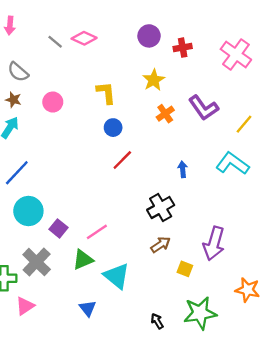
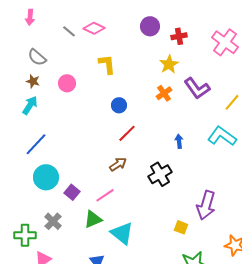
yellow star: (154, 80) -> (169, 64), moved
yellow L-shape: (106, 93) -> (107, 64), moved
brown arrow: (161, 245) -> (118, 164), moved
gray cross: (37, 262) -> (53, 221), size x0.7

